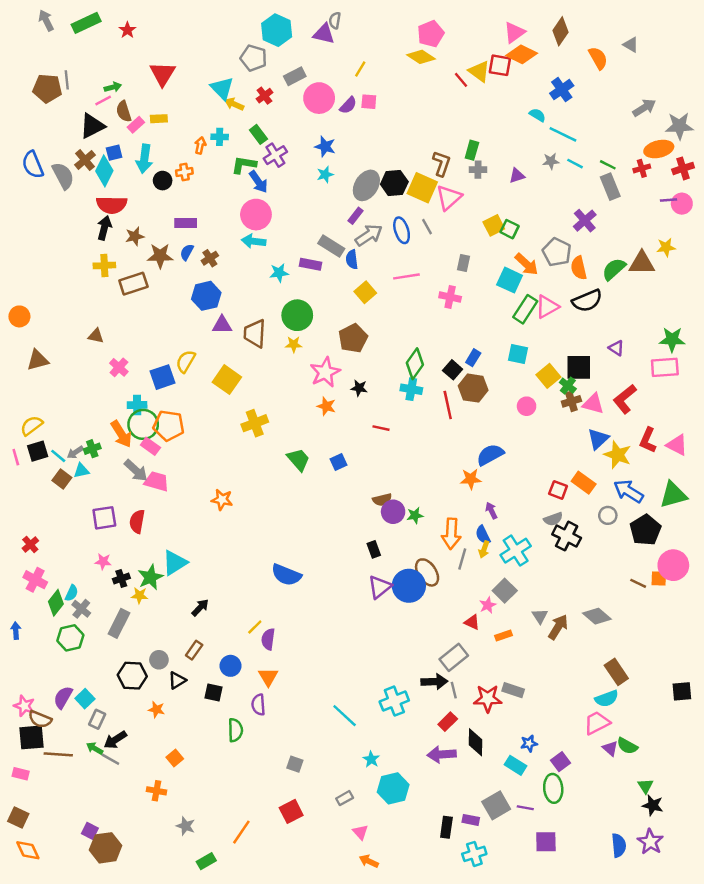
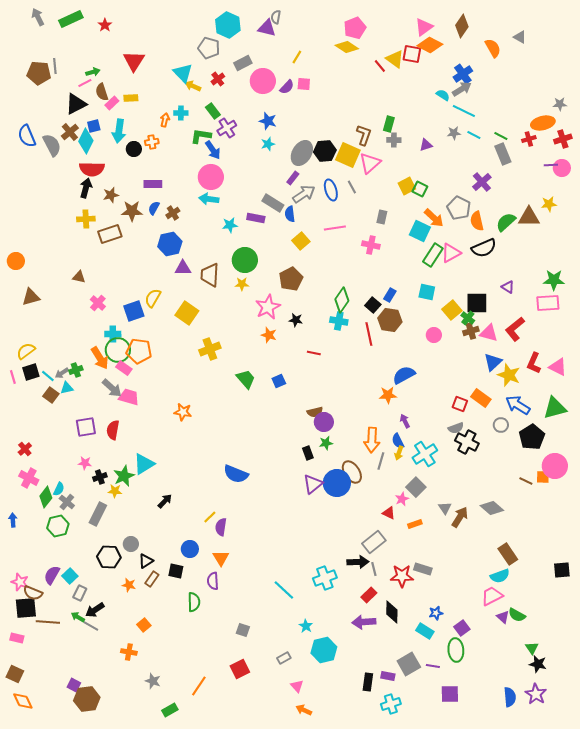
gray arrow: (644, 108) -> (462, 89), moved
gray star: (679, 126) -> (560, 104), size x0.6
green star: (415, 515) -> (326, 443), moved
brown rectangle: (194, 650) -> (152, 579), moved

